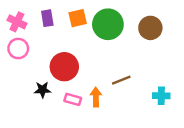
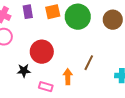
brown line: (121, 80) -> (89, 63), turned -42
pink rectangle: (73, 99) -> (46, 87), moved

